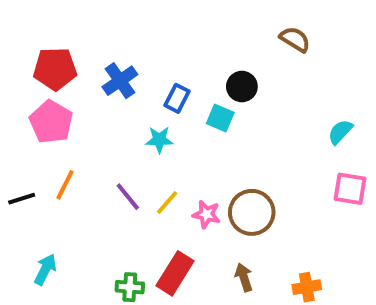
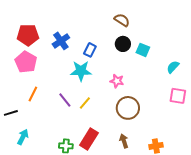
brown semicircle: (295, 39) -> (122, 20), moved
cyan square: (220, 118) -> (143, 50), moved
cyan star: (159, 140) -> (81, 71), size x1.5
black line: (22, 199) -> (11, 113), moved
pink star: (206, 214) -> (117, 81), moved

